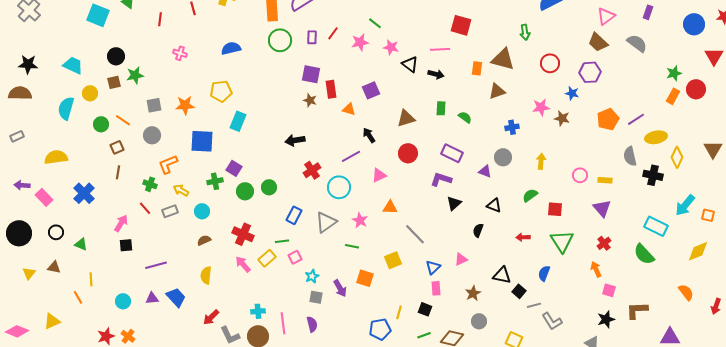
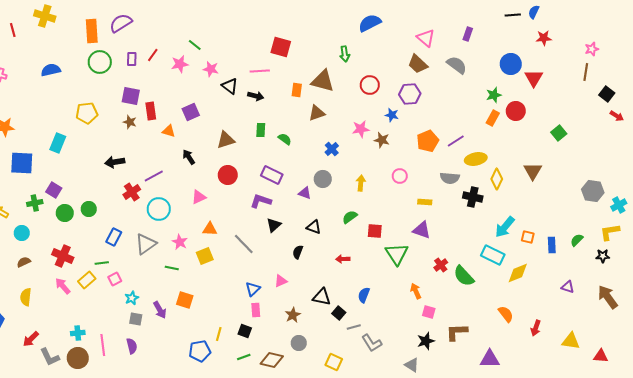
pink triangle: (606, 16) -> (426, 38), turned -42
blue circle: (694, 24) -> (511, 64), moved
yellow pentagon: (221, 91) -> (87, 113), moved
blue cross: (512, 127) -> (332, 149), turned -32
purple line: (351, 156) -> (154, 176), moved
gray semicircle: (630, 156) -> (450, 178), turned -72
pink circle: (580, 175) -> (400, 176), moved
purple triangle: (602, 208) -> (422, 230), turned -30
cyan rectangle: (656, 226) -> (493, 255), moved
gray line: (415, 234) -> (244, 244), moved
green triangle: (562, 241) -> (397, 254), moved
red cross: (604, 243) -> (441, 265), moved
yellow square: (393, 260) -> (205, 256), moved

